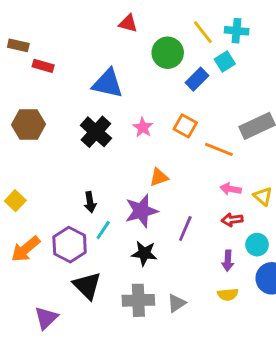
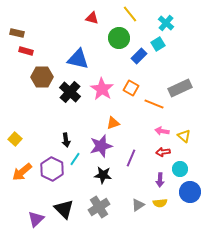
cyan cross: (237, 31) -> (166, 23), turned 35
yellow line: (203, 32) -> (130, 14), moved
red rectangle: (43, 66) -> (26, 51), moved
brown hexagon: (29, 124) -> (42, 77), moved
pink star: (143, 127) -> (102, 89), size x1.6
black triangle: (87, 286) -> (64, 209), moved
gray cross: (138, 300) -> (99, 207), turned -30
gray triangle: (176, 303) -> (138, 205), moved

